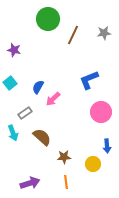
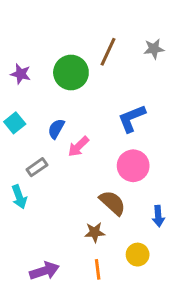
green circle: (48, 19) -> (71, 72), moved
pink circle: (101, 112) -> (133, 166), moved
brown semicircle: (42, 137) -> (112, 203), moved
yellow circle: (93, 164) -> (138, 255), moved

